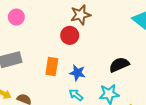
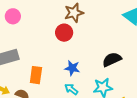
orange rectangle: (52, 66) -> (36, 75), moved

